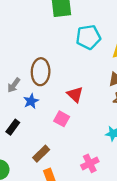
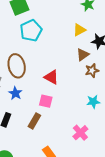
cyan pentagon: (88, 37) -> (31, 31), moved
brown rectangle: (41, 154) -> (34, 121), moved

